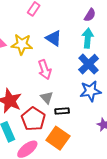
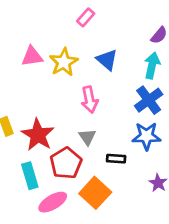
yellow star: (22, 44) -> (64, 62), turned 30
black rectangle: (62, 111) -> (116, 159), moved

